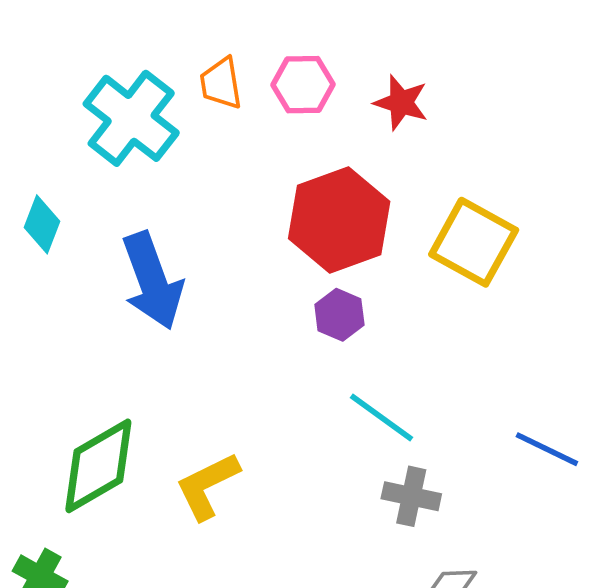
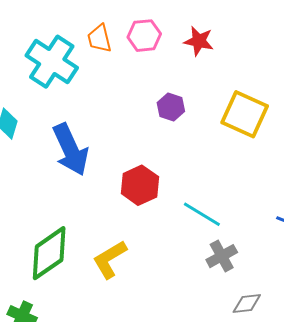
red hexagon: (339, 220) -> (140, 185), moved, size x0.7
purple hexagon: (339, 315) -> (171, 107), moved
gray cross: (411, 496) -> (222, 256), turned -36

